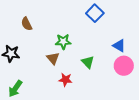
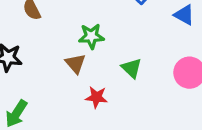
blue triangle: (119, 46) -> (184, 15), moved

